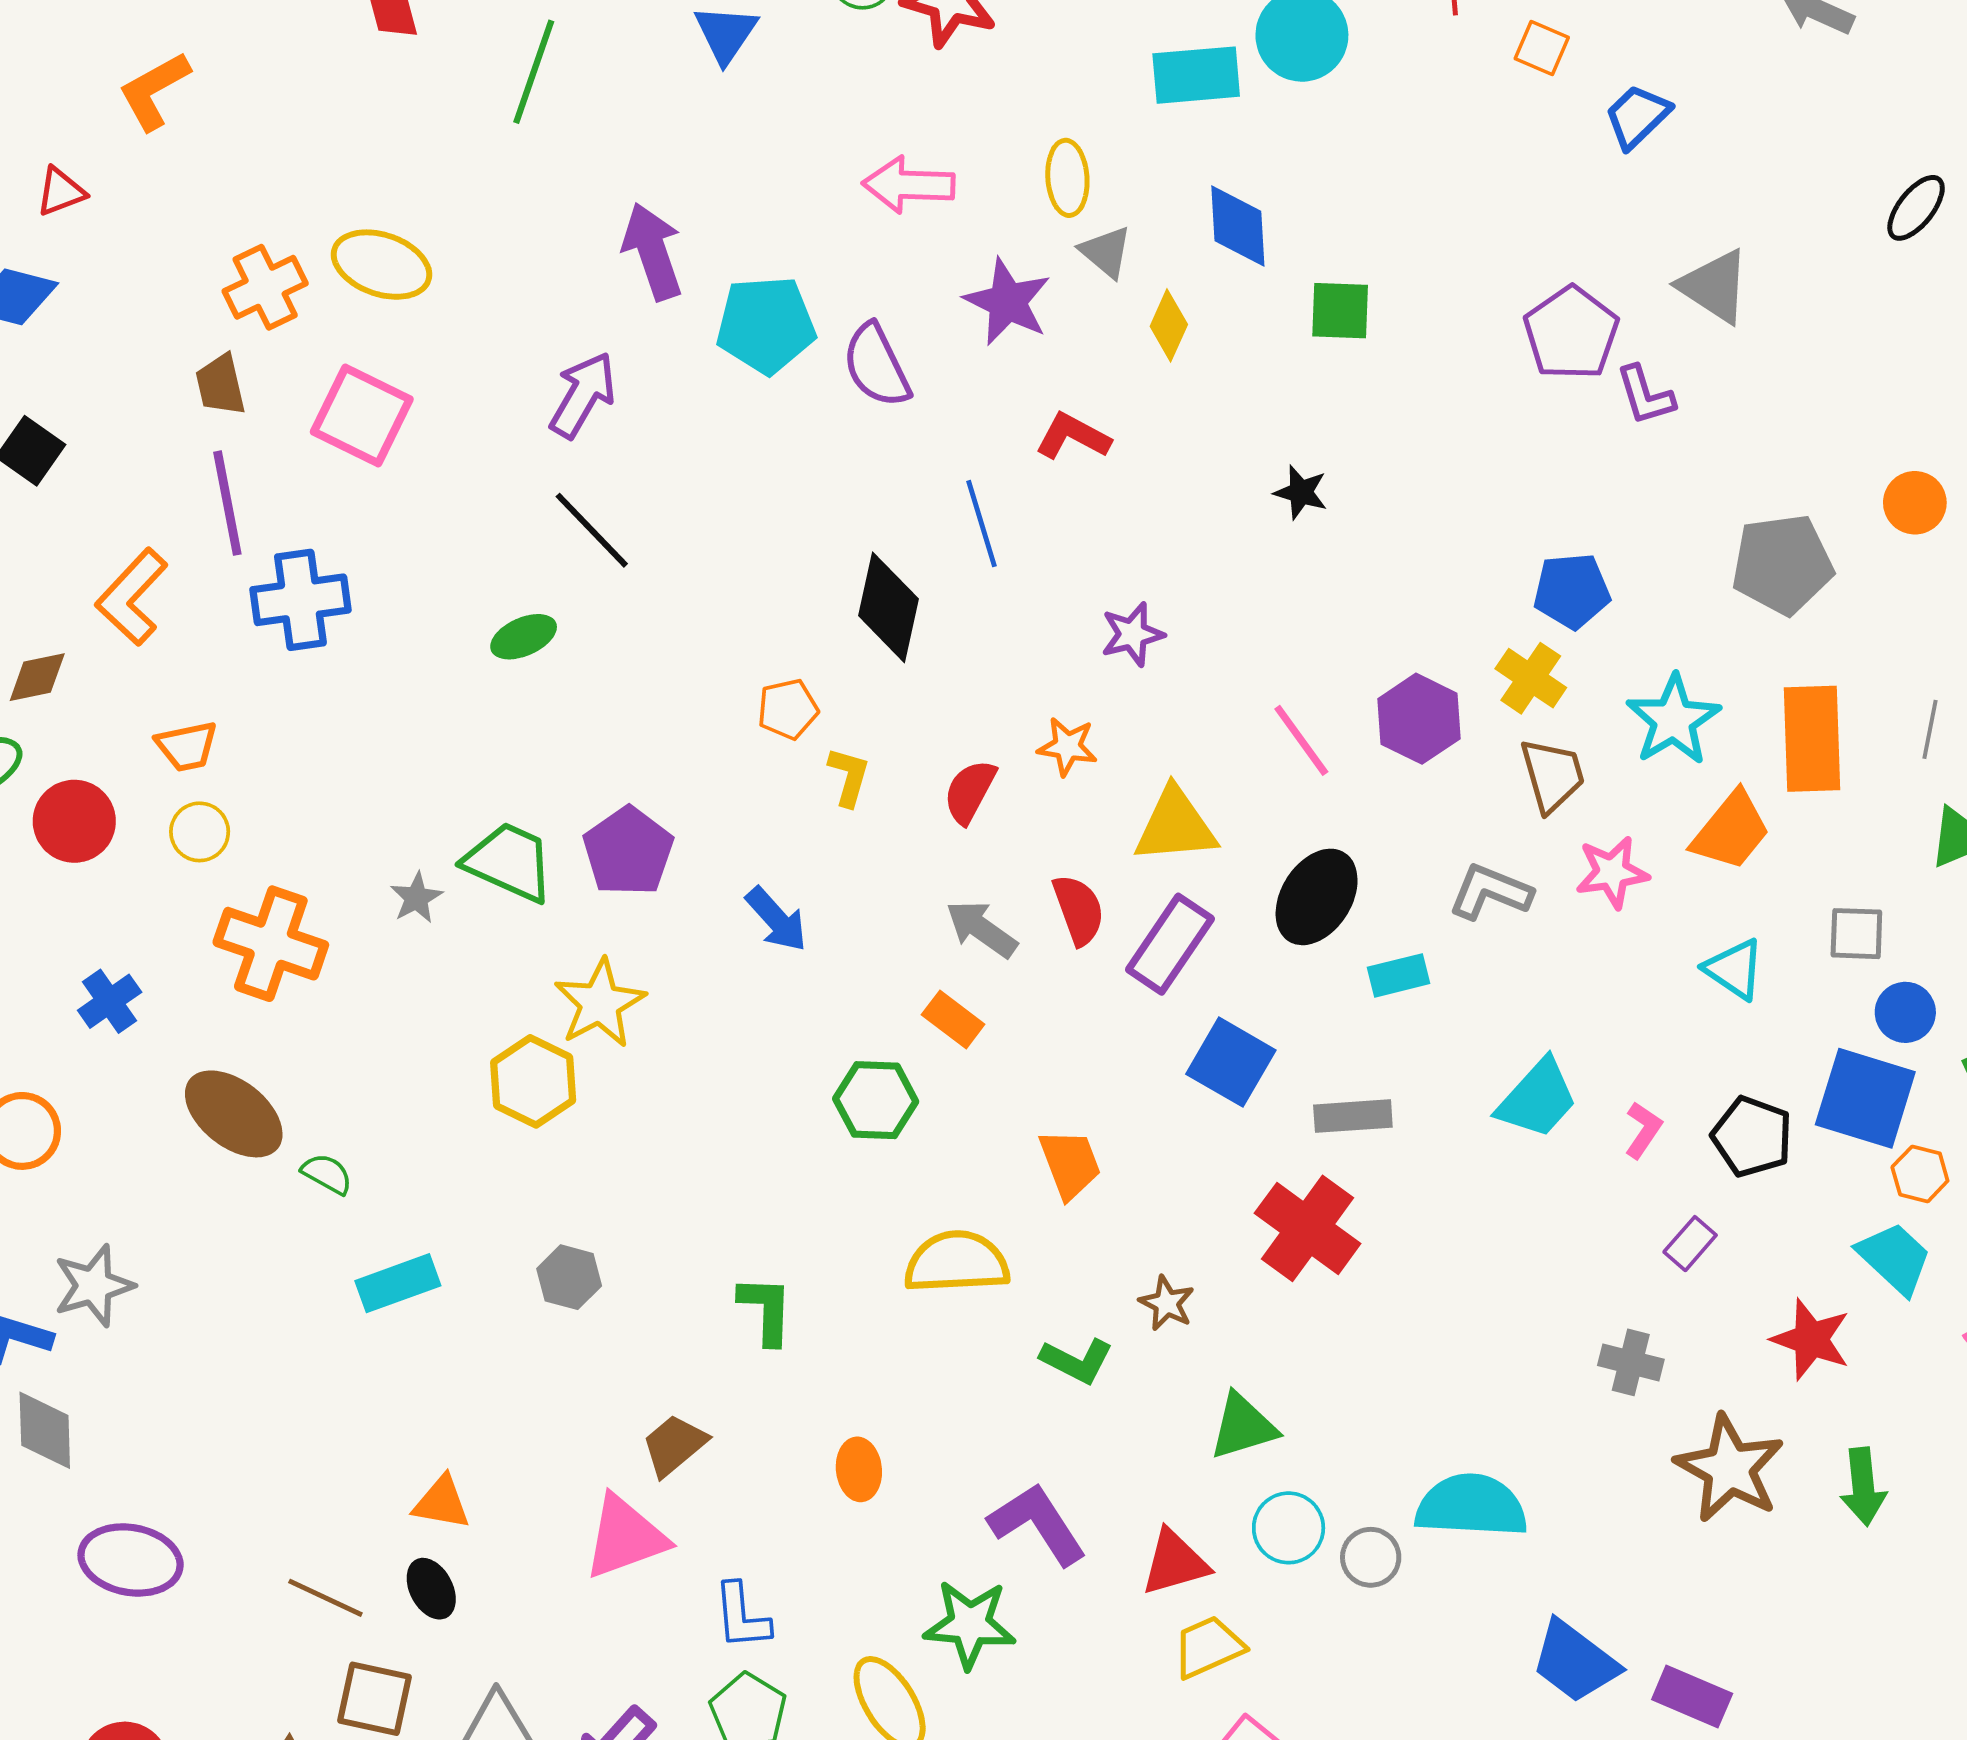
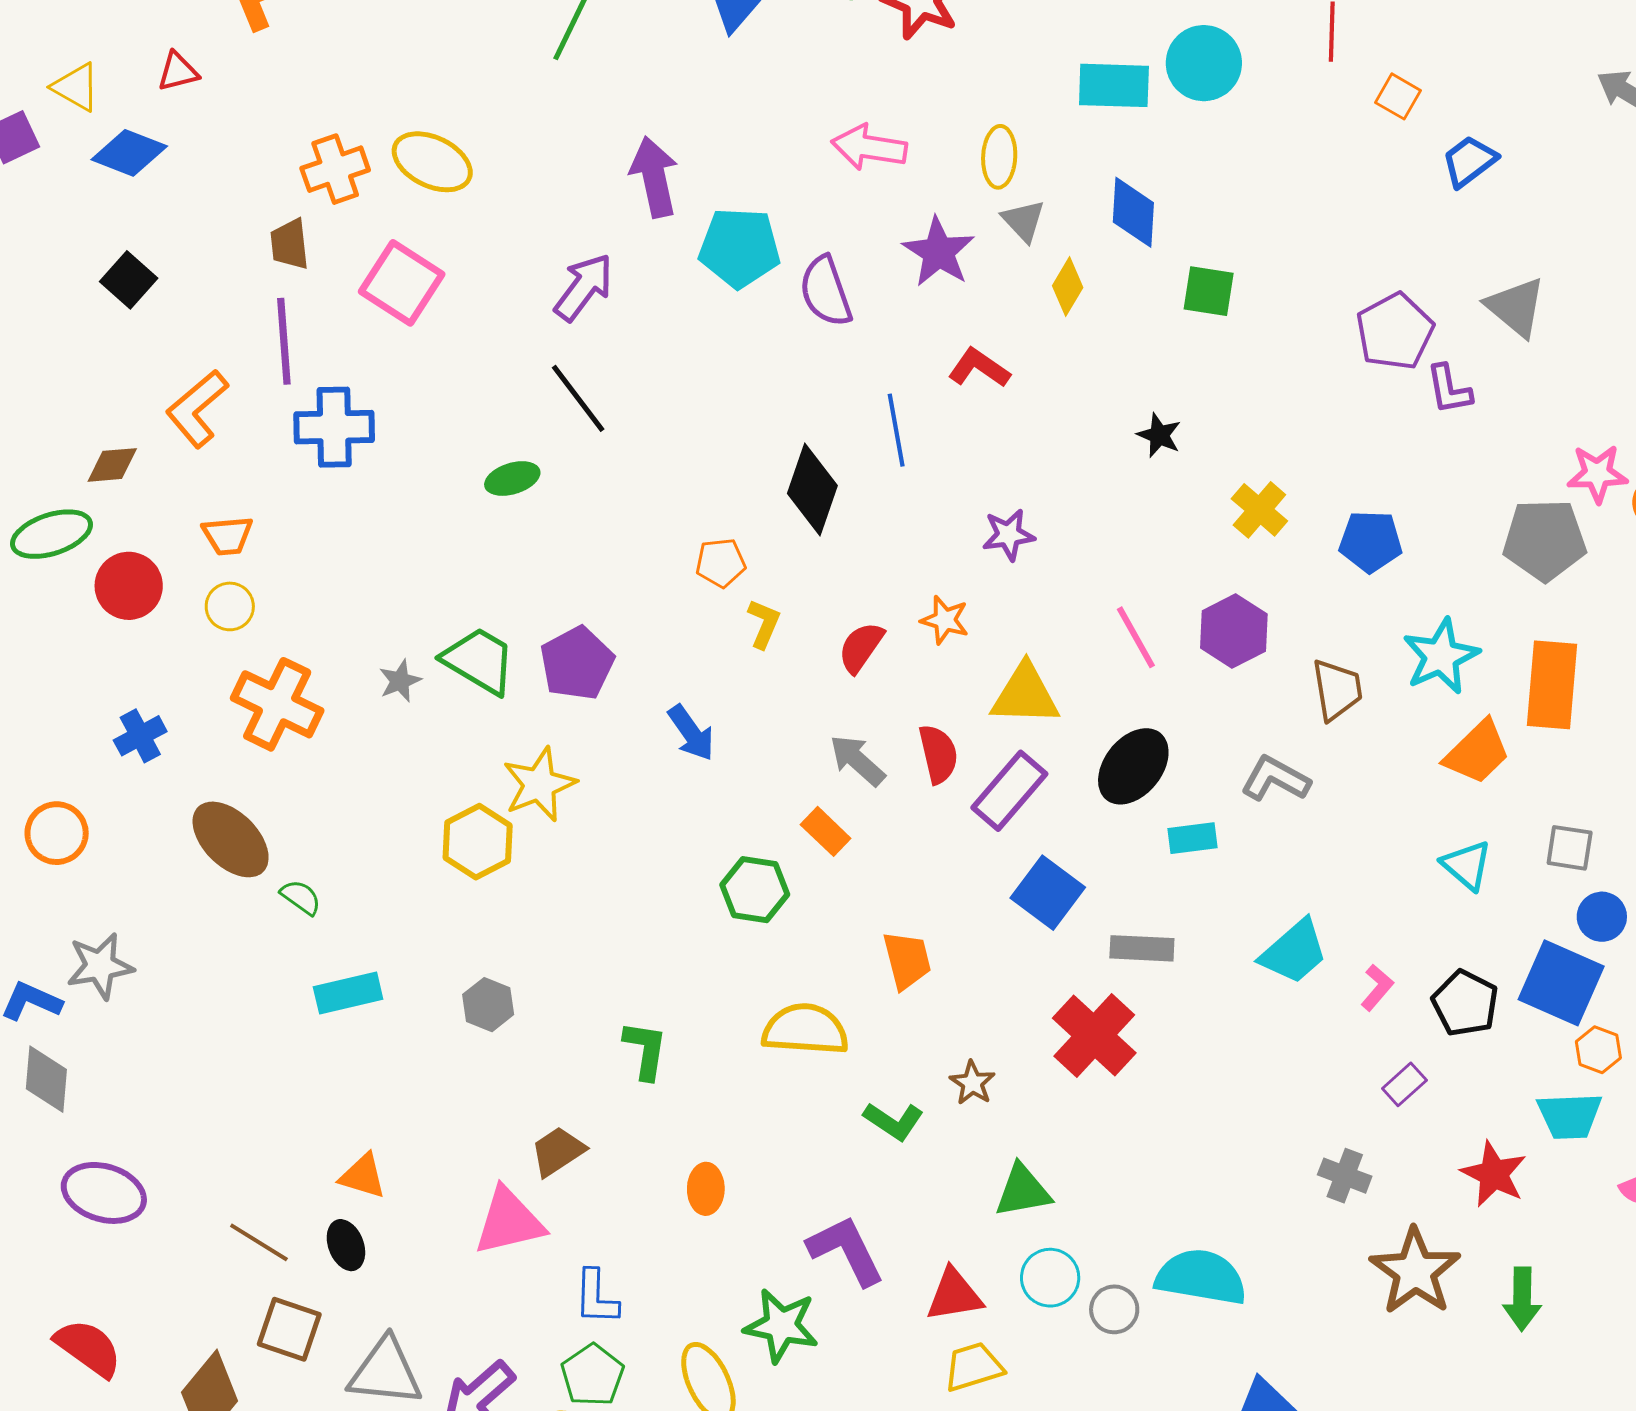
yellow cross: (1531, 678) -> (1259, 510), moved
pink star: (1612, 872) -> (1597, 474), moved
cyan trapezoid: (1895, 1258) -> (1570, 1116), turned 128

